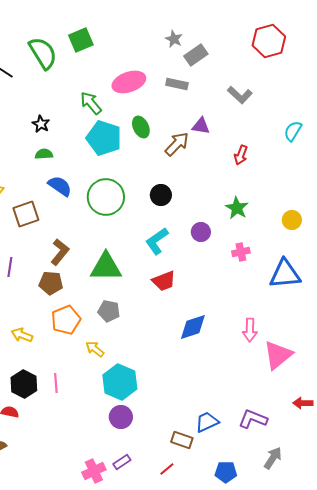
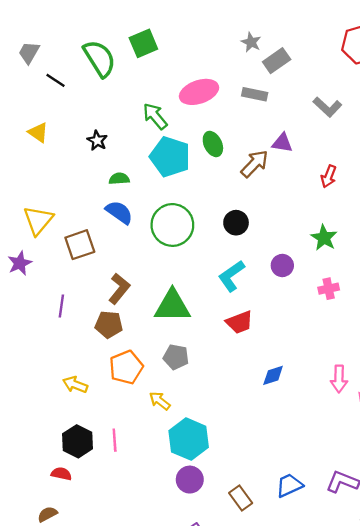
green semicircle: (44, 154) -> (119, 179), moved
blue diamond: (193, 327) -> (273, 375), size x0.7
brown rectangle: (182, 440) -> (241, 498), moved, turned 35

